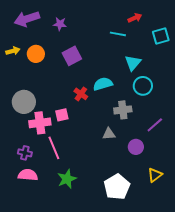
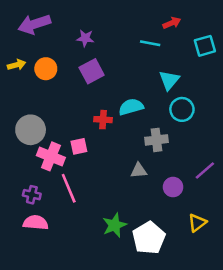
purple star: (60, 24) -> (85, 38), moved
red cross: (81, 94) -> (103, 120), turned -32
pink cross: (40, 123) -> (51, 156), turned 30
purple line: (155, 125) -> (205, 170), moved
green star: (67, 179) -> (115, 225), moved

